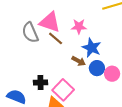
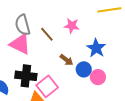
pink triangle: (50, 22) -> (20, 44), moved
blue star: (92, 48) -> (96, 48), moved
black cross: (41, 82) -> (26, 76), size x1.5

